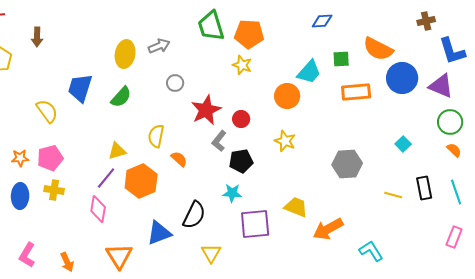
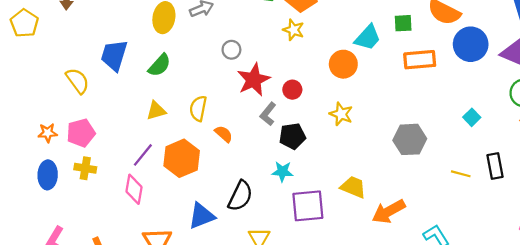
gray circle: (175, 83) -> (231, 50), moved
yellow triangle: (117, 151) -> (156, 111), moved

